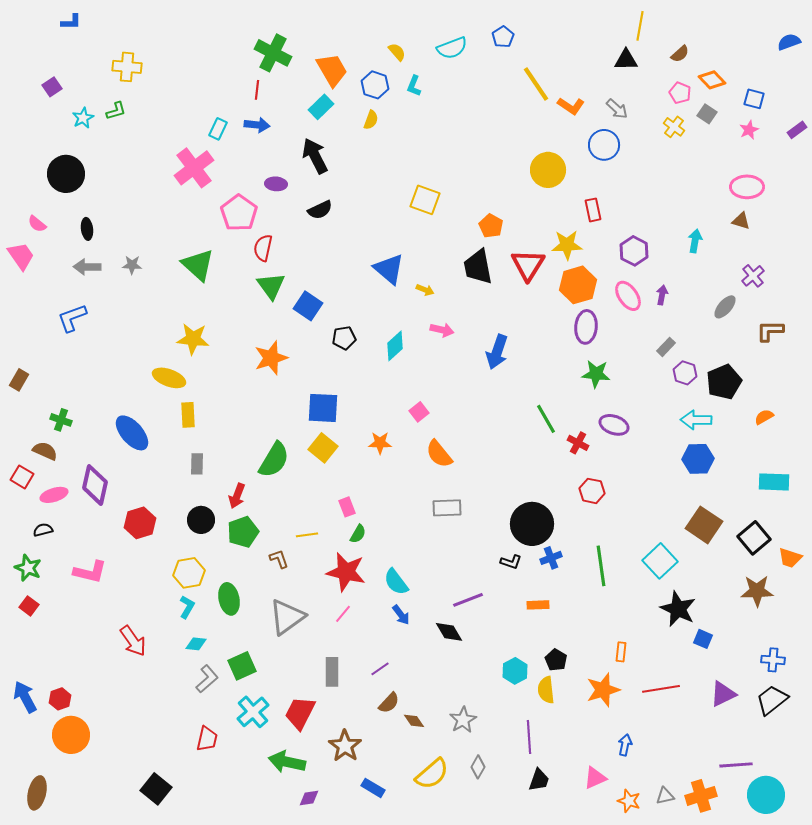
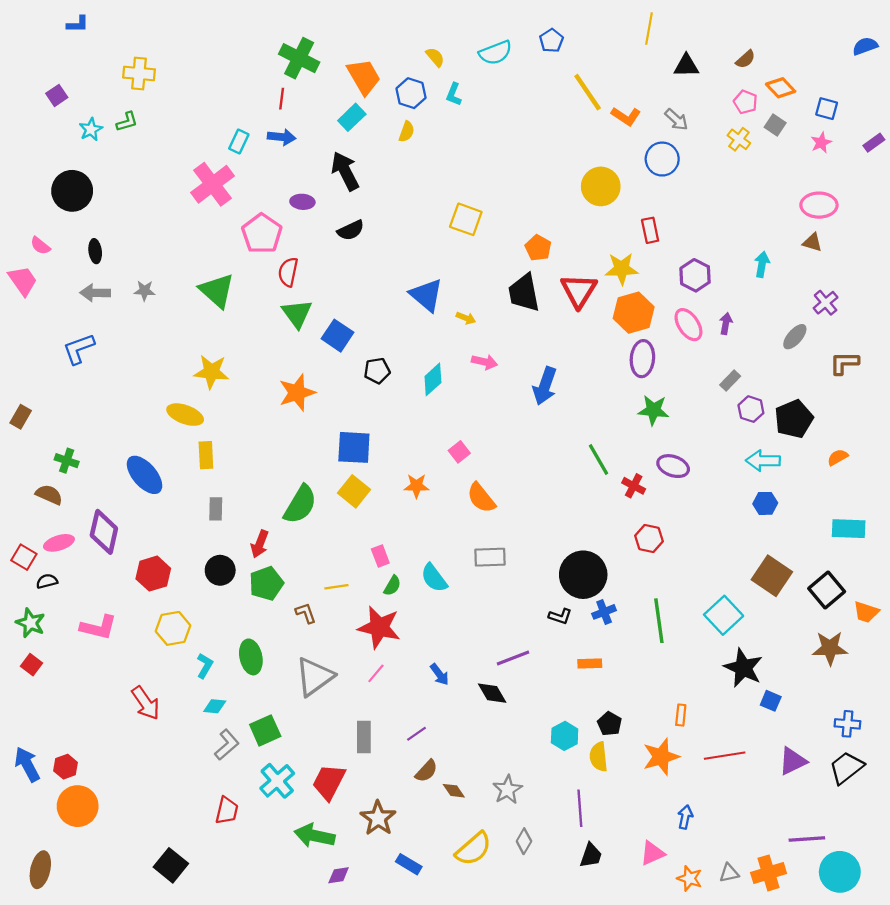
yellow line: (640, 26) -> (649, 29), moved
blue hexagon: (698, 459) -> (765, 503), size x0.7
red square: (22, 477) -> (24, 557), moved
yellow hexagon: (189, 573) -> (173, 628), moved
cyan semicircle: (396, 582) -> (434, 578), moved

